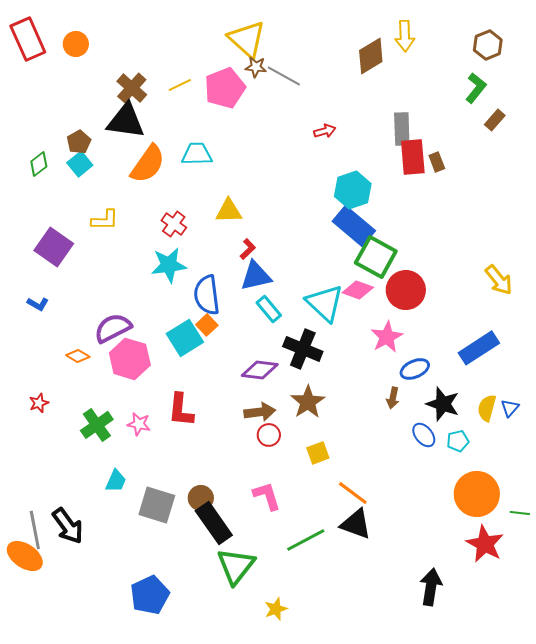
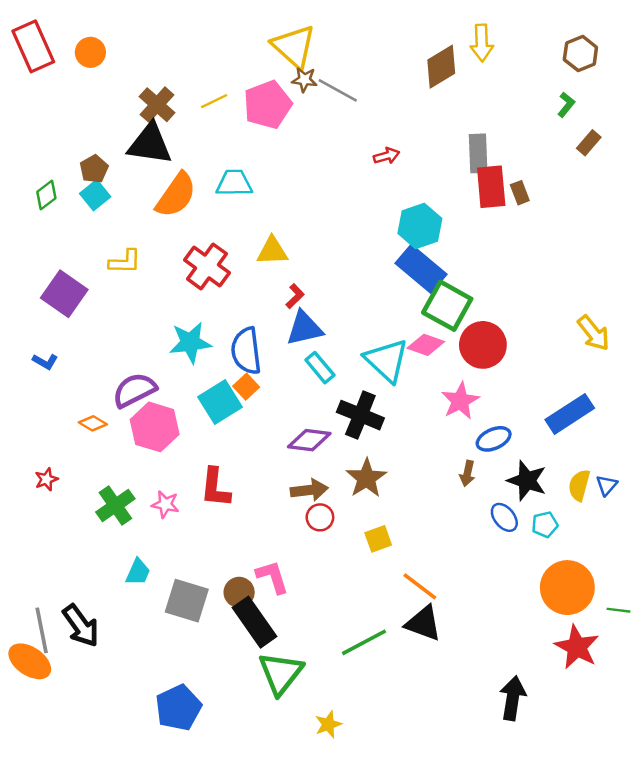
green L-shape: (476, 88) -> (566, 105), size x0.7
red cross: (174, 224) -> (207, 266), size x1.5
cyan star: (169, 265) -> (190, 343), moved
pink L-shape: (267, 496) -> (272, 577), moved

